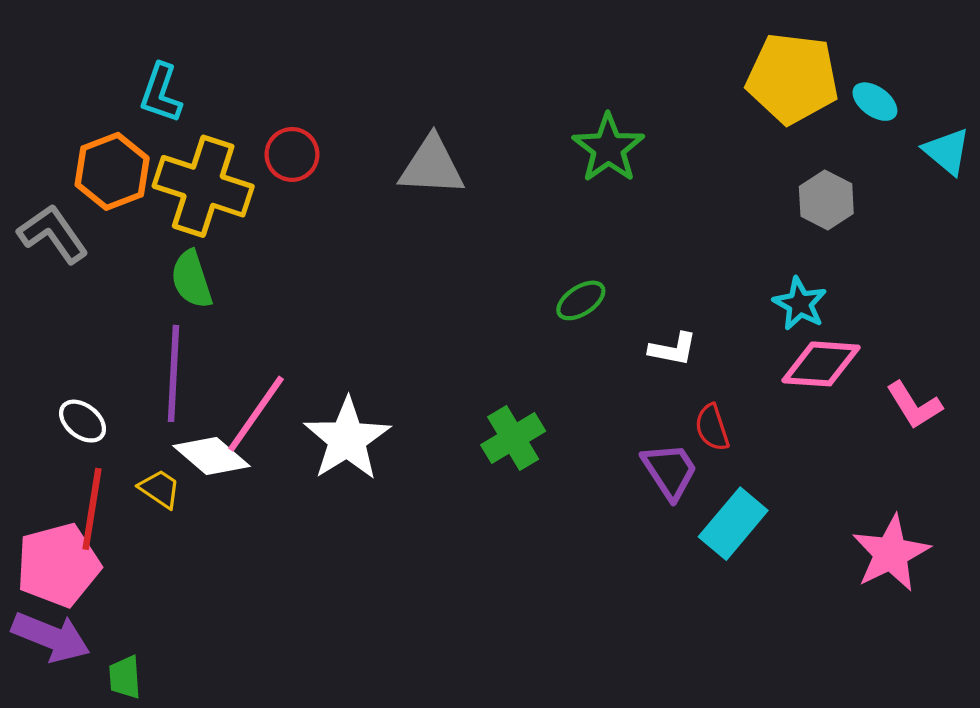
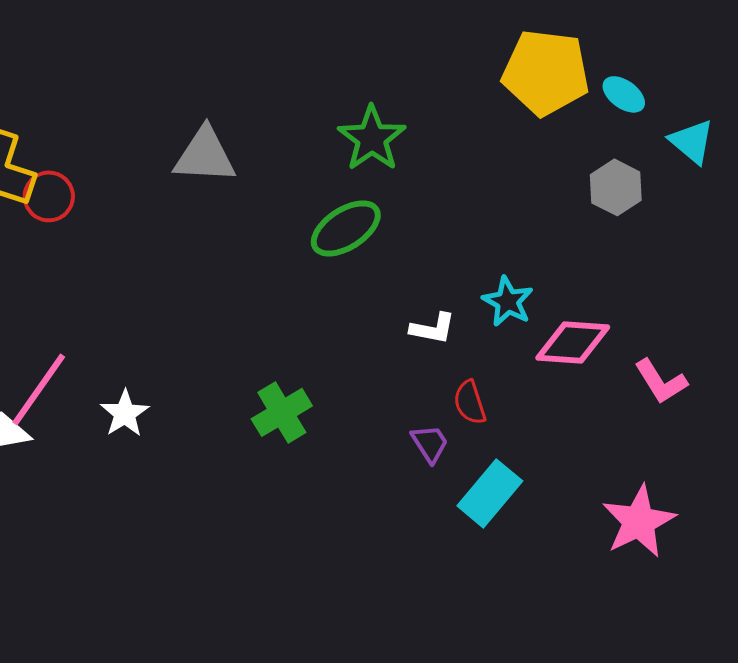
red circle: (292, 154) -> (49, 196), moved
gray hexagon: (826, 200) -> (616, 187), moved
green ellipse: (581, 300) -> (346, 228), moved, size x1.5
cyan star: (800, 304) -> (508, 301), moved
white star: (347, 439) -> (125, 413), size x0.6
purple trapezoid: (670, 471) -> (430, 443), size x0.7

